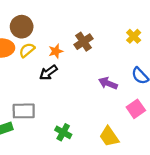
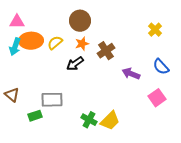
brown circle: (22, 27) -> (80, 21), moved
brown cross: (83, 42) -> (106, 51), moved
yellow trapezoid: (109, 137) -> (110, 121), moved, turned -100

